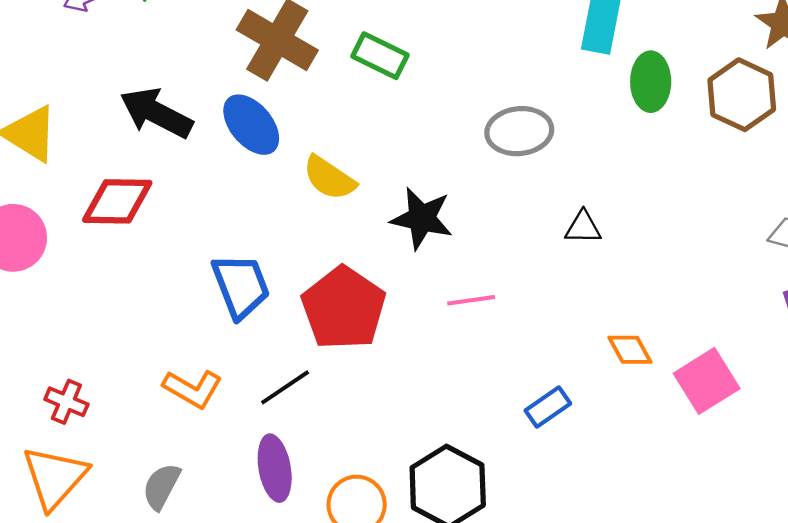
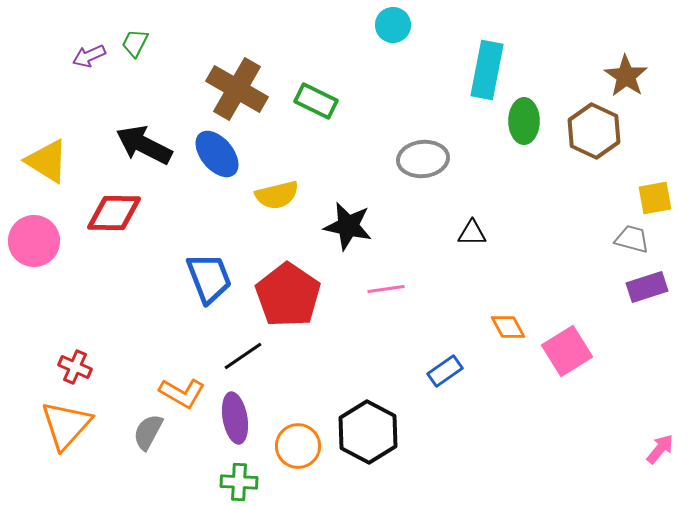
yellow semicircle: (329, 178) -> (277, 195), turned -48
orange L-shape: (193, 389) -> (182, 393), moved

